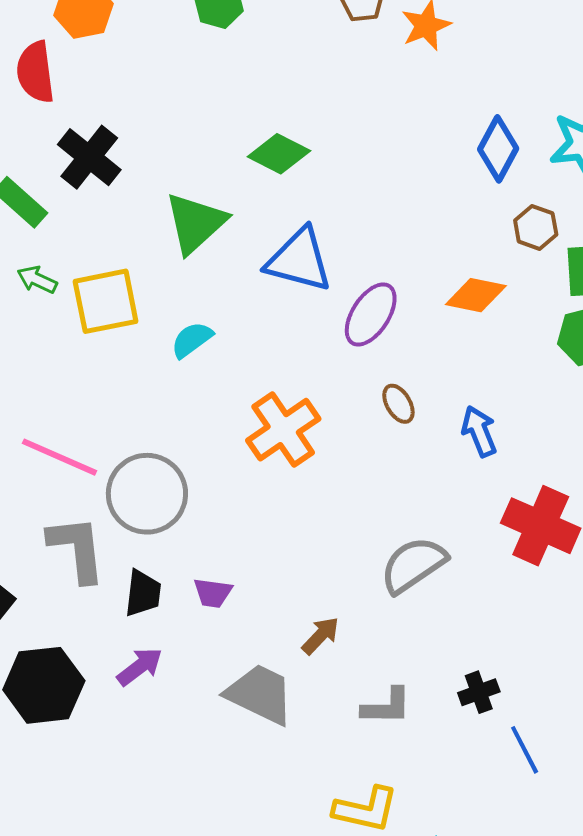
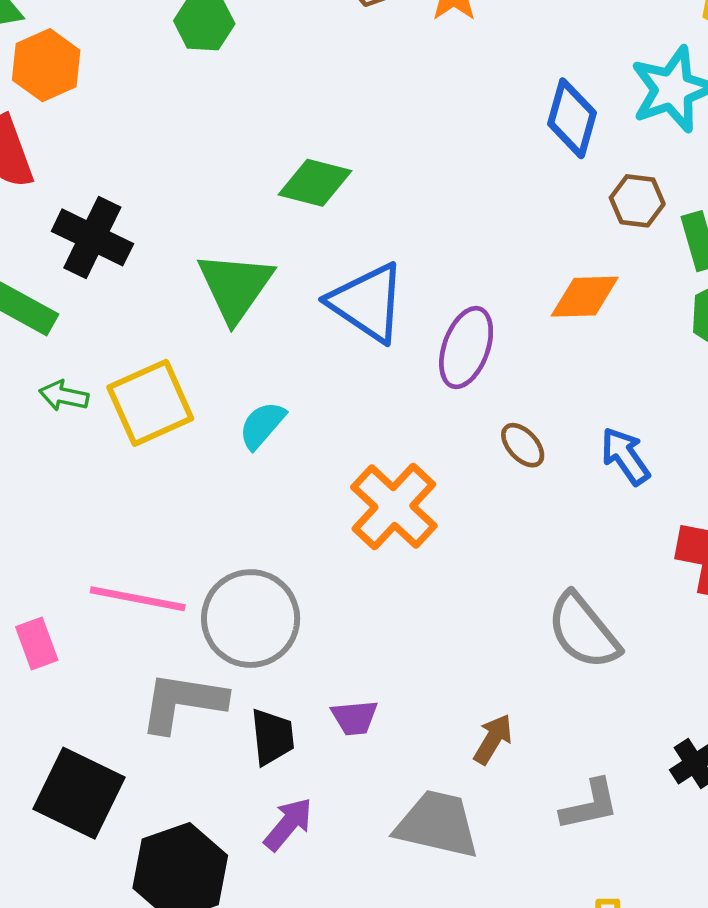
blue triangle: (299, 260) -> (367, 303), turned 32
gray L-shape: (77, 549) -> (183, 702), turned -62
gray semicircle: (413, 565) -> (583, 631), turned -82

